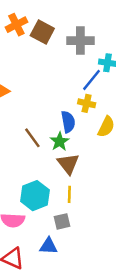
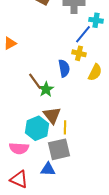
green star: (60, 141) -> (46, 89), moved
brown triangle: (68, 164) -> (52, 115), moved
gray square: (62, 221) -> (59, 149), size x1.6

